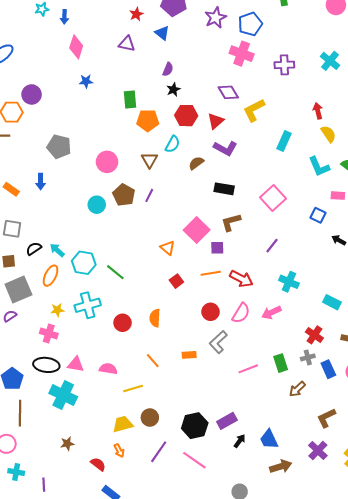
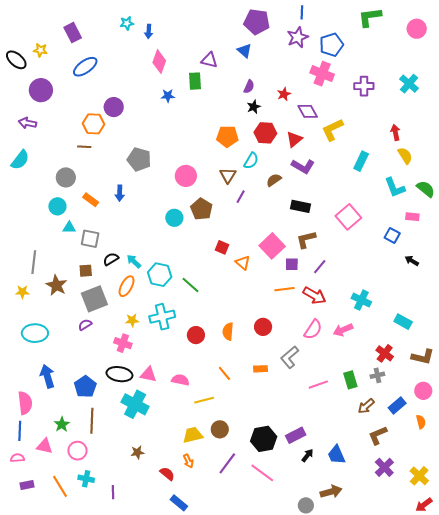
red star: (136, 14) -> (284, 94), moved
green rectangle: (130, 100) -> (195, 81), moved
purple line: (149, 195) -> (241, 197), moved
purple line: (272, 246) -> (320, 267), moved
red square: (176, 281) -> (222, 247), moved, turned -32
red circle: (211, 312) -> (263, 327), moved
blue rectangle: (328, 369) -> (397, 406), moved, turned 72
brown L-shape: (326, 418) -> (378, 435), moved
brown arrow: (281, 466) -> (331, 492), moved

